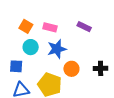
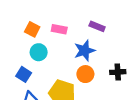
blue star: (57, 49) -> (85, 51), moved
blue square: (16, 66) -> (24, 74), turned 32

